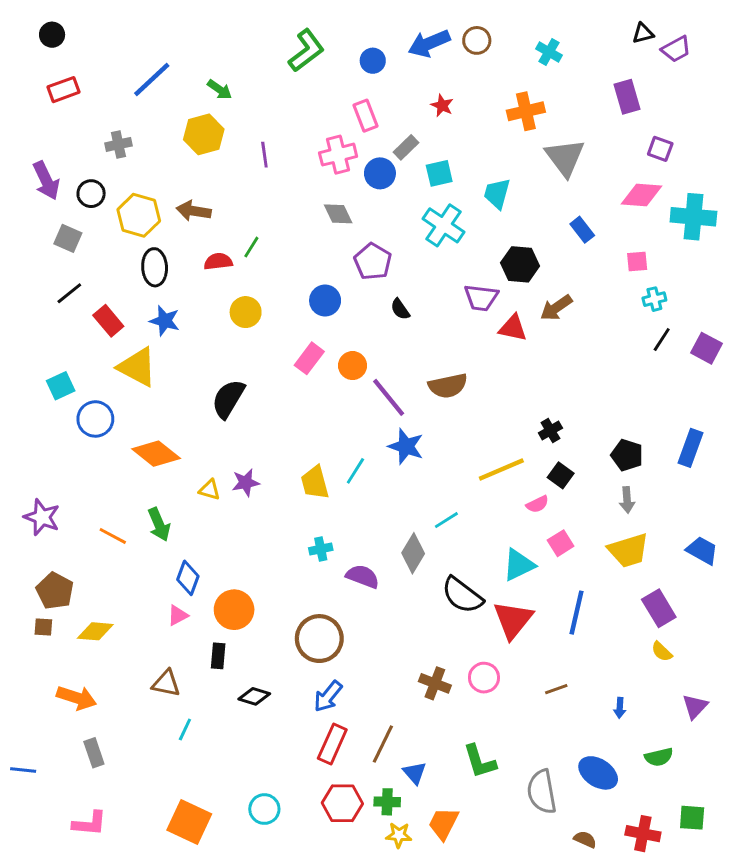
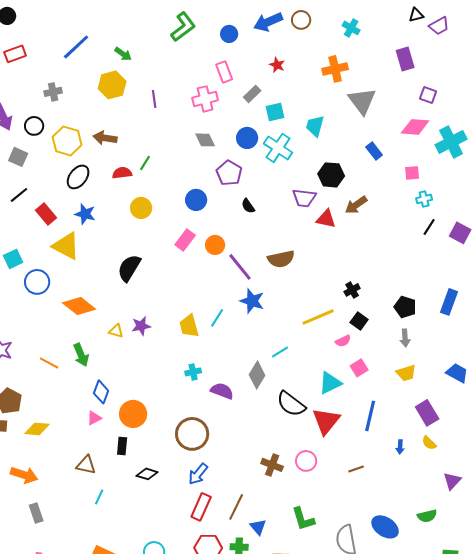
blue circle: (380, 173) -> (247, 138), moved
cyan cross: (693, 217) -> (451, 142), turned -32
black ellipse: (155, 267) -> (78, 177), turned 40
yellow trapezoid: (628, 550) -> (406, 373), size x0.7
blue arrow: (620, 708) -> (400, 447), moved

